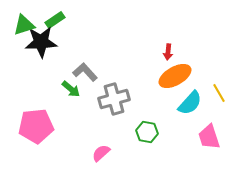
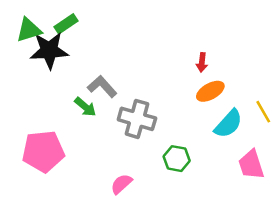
orange ellipse: (175, 76) -> (210, 91), size x0.7
gray cross: (114, 99) -> (137, 119), turned 32

